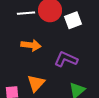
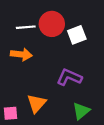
orange arrow: (31, 45) -> (21, 54), moved

